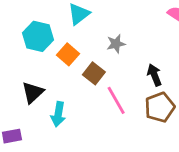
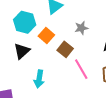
black triangle: (33, 92) -> (22, 51), moved

